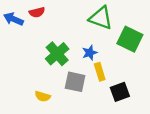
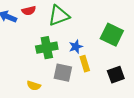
green triangle: (101, 18) -> (59, 16), moved, turned -40
green cross: (57, 54) -> (47, 48), turned 30
black square: (120, 92) -> (116, 75), moved

